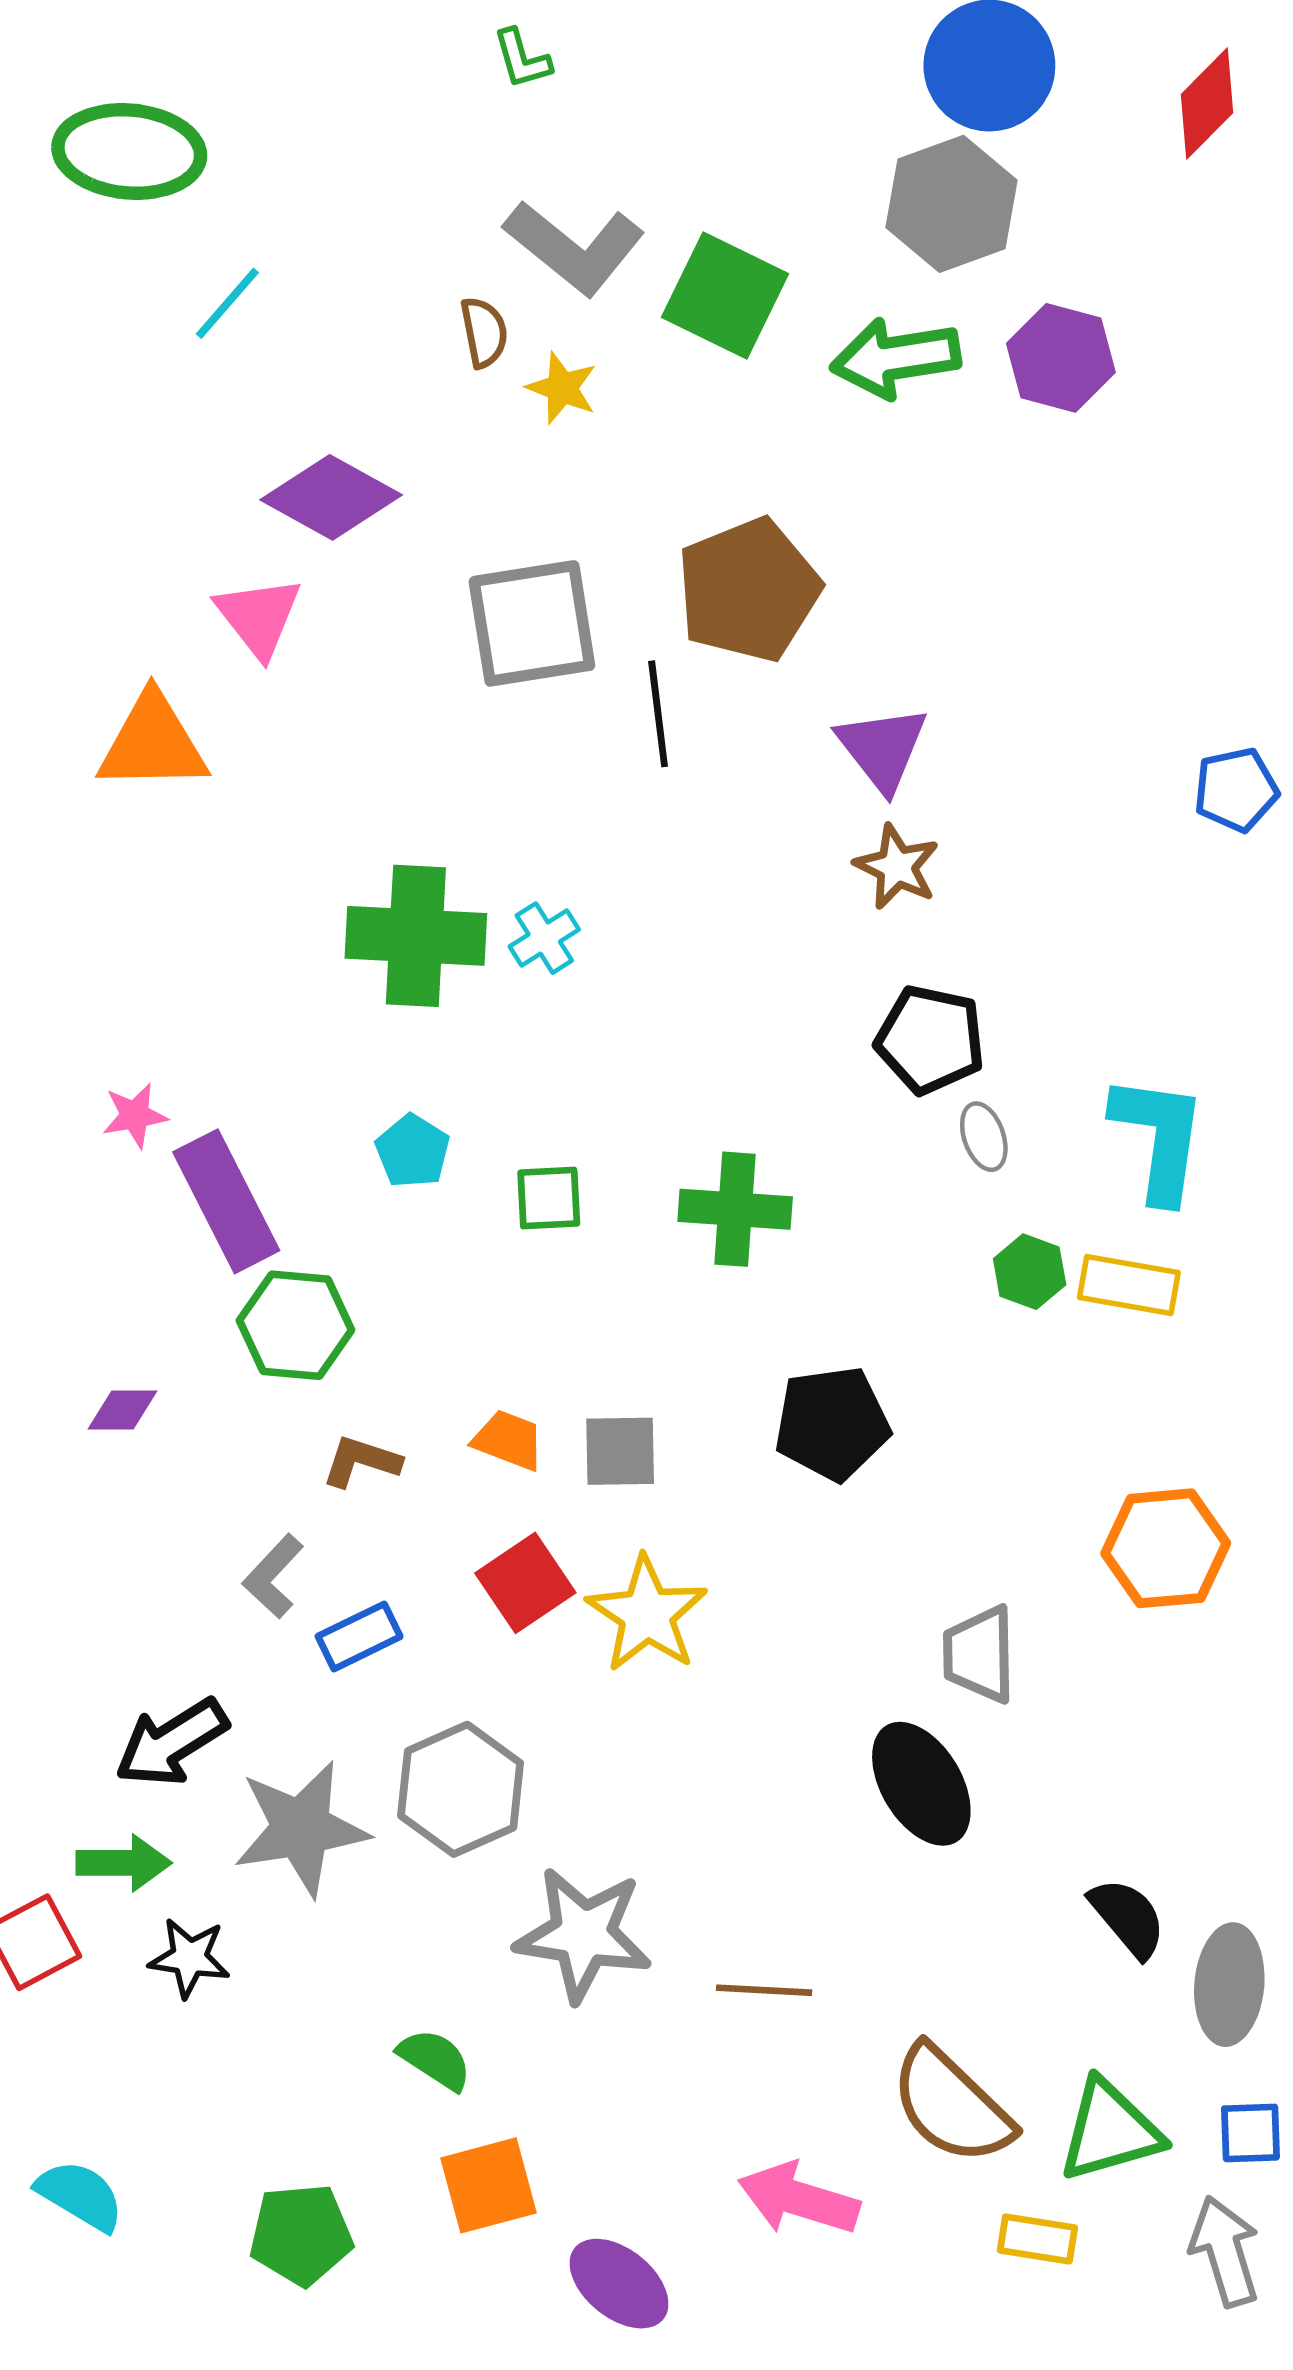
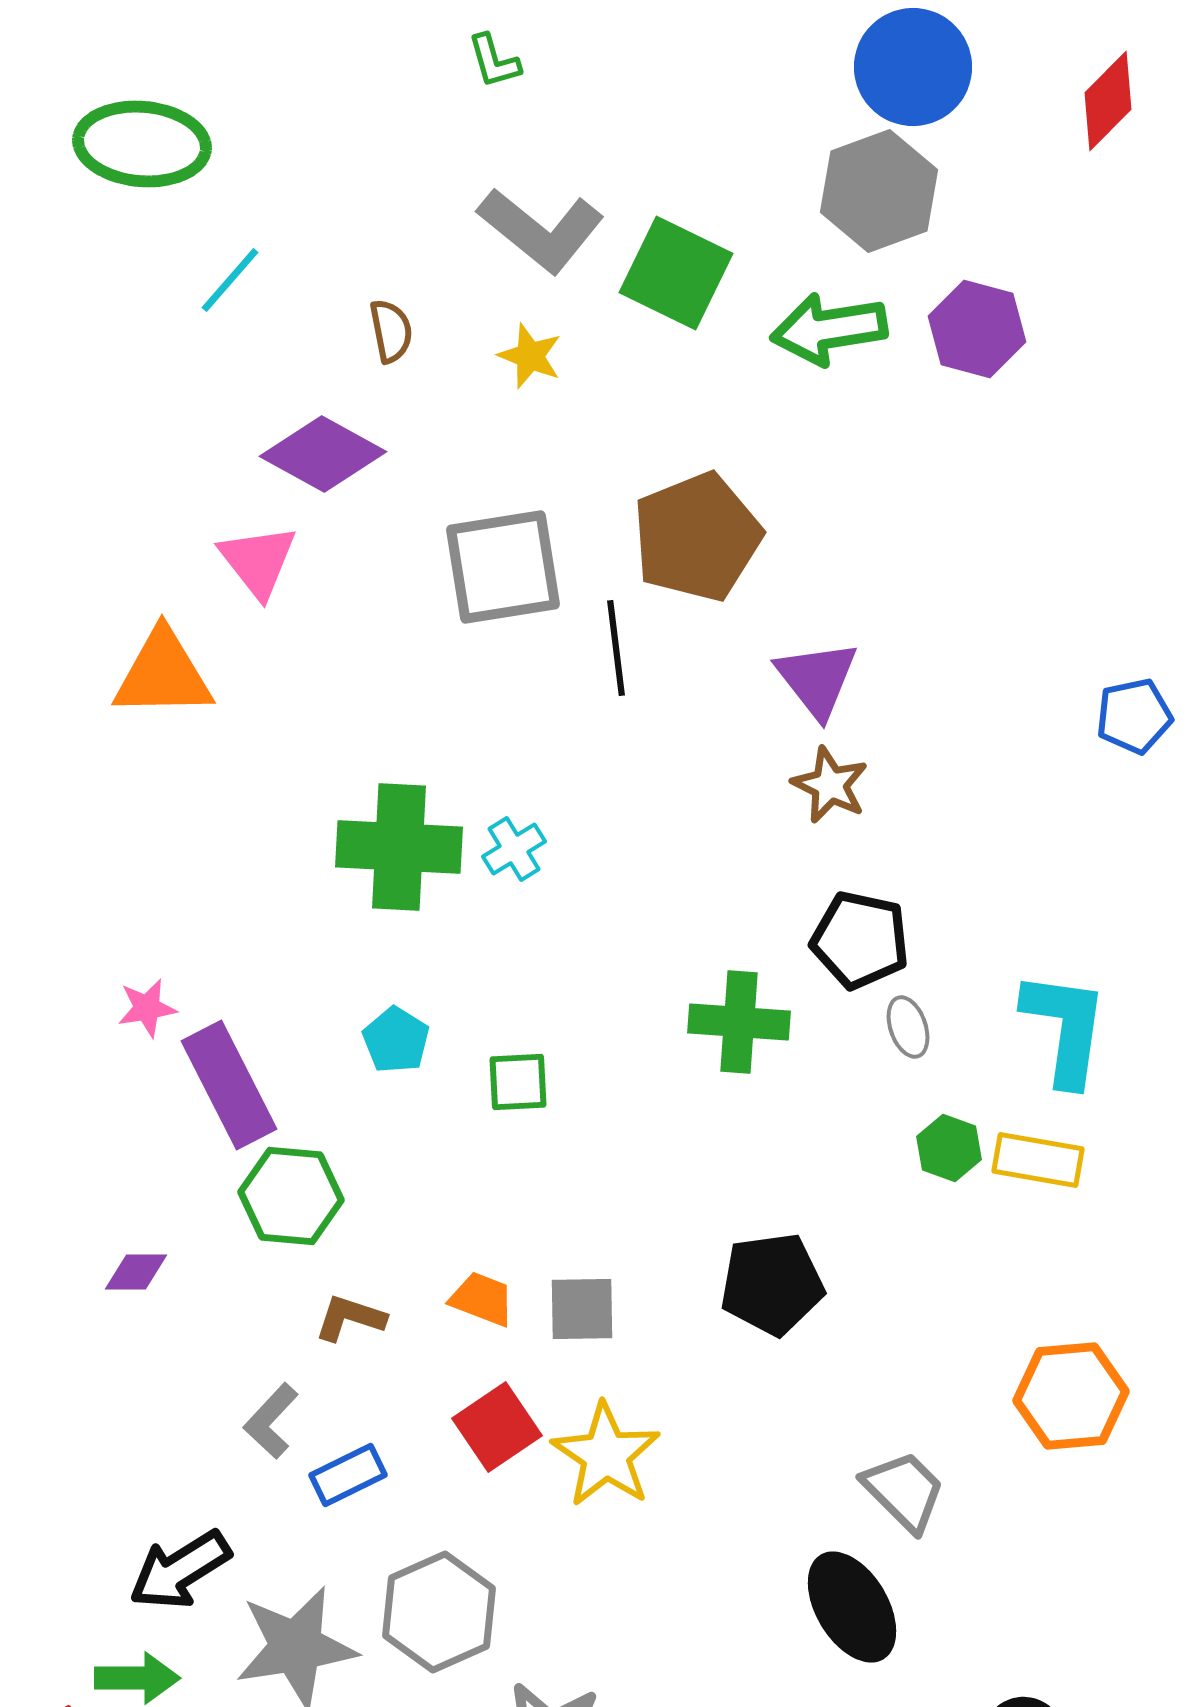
brown semicircle: (484, 332) -> (391, 331), moved
green cross: (735, 1209) -> (739, 1022), moved
gray trapezoid: (979, 1654) -> (904, 1491), turned 136

